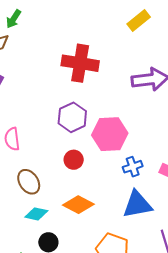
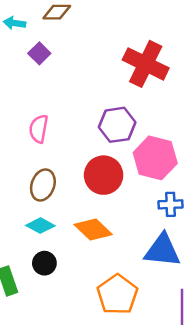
red circle: (74, 160) -> (104, 175), size x1.6
brown ellipse: (29, 182) -> (43, 185), turned 35

